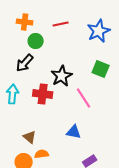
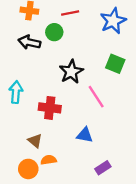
green circle: (36, 41) -> (54, 32), moved
black arrow: (25, 63) -> (29, 42), moved, turned 60
red cross: (43, 94) -> (50, 108), moved

